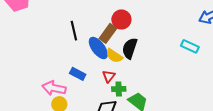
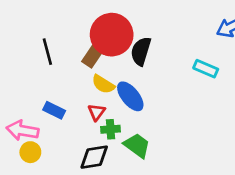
red circle: (121, 19) -> (112, 35), size x1.6
blue ellipse: (98, 48) -> (130, 96), moved
black semicircle: (130, 48) -> (141, 51), moved

